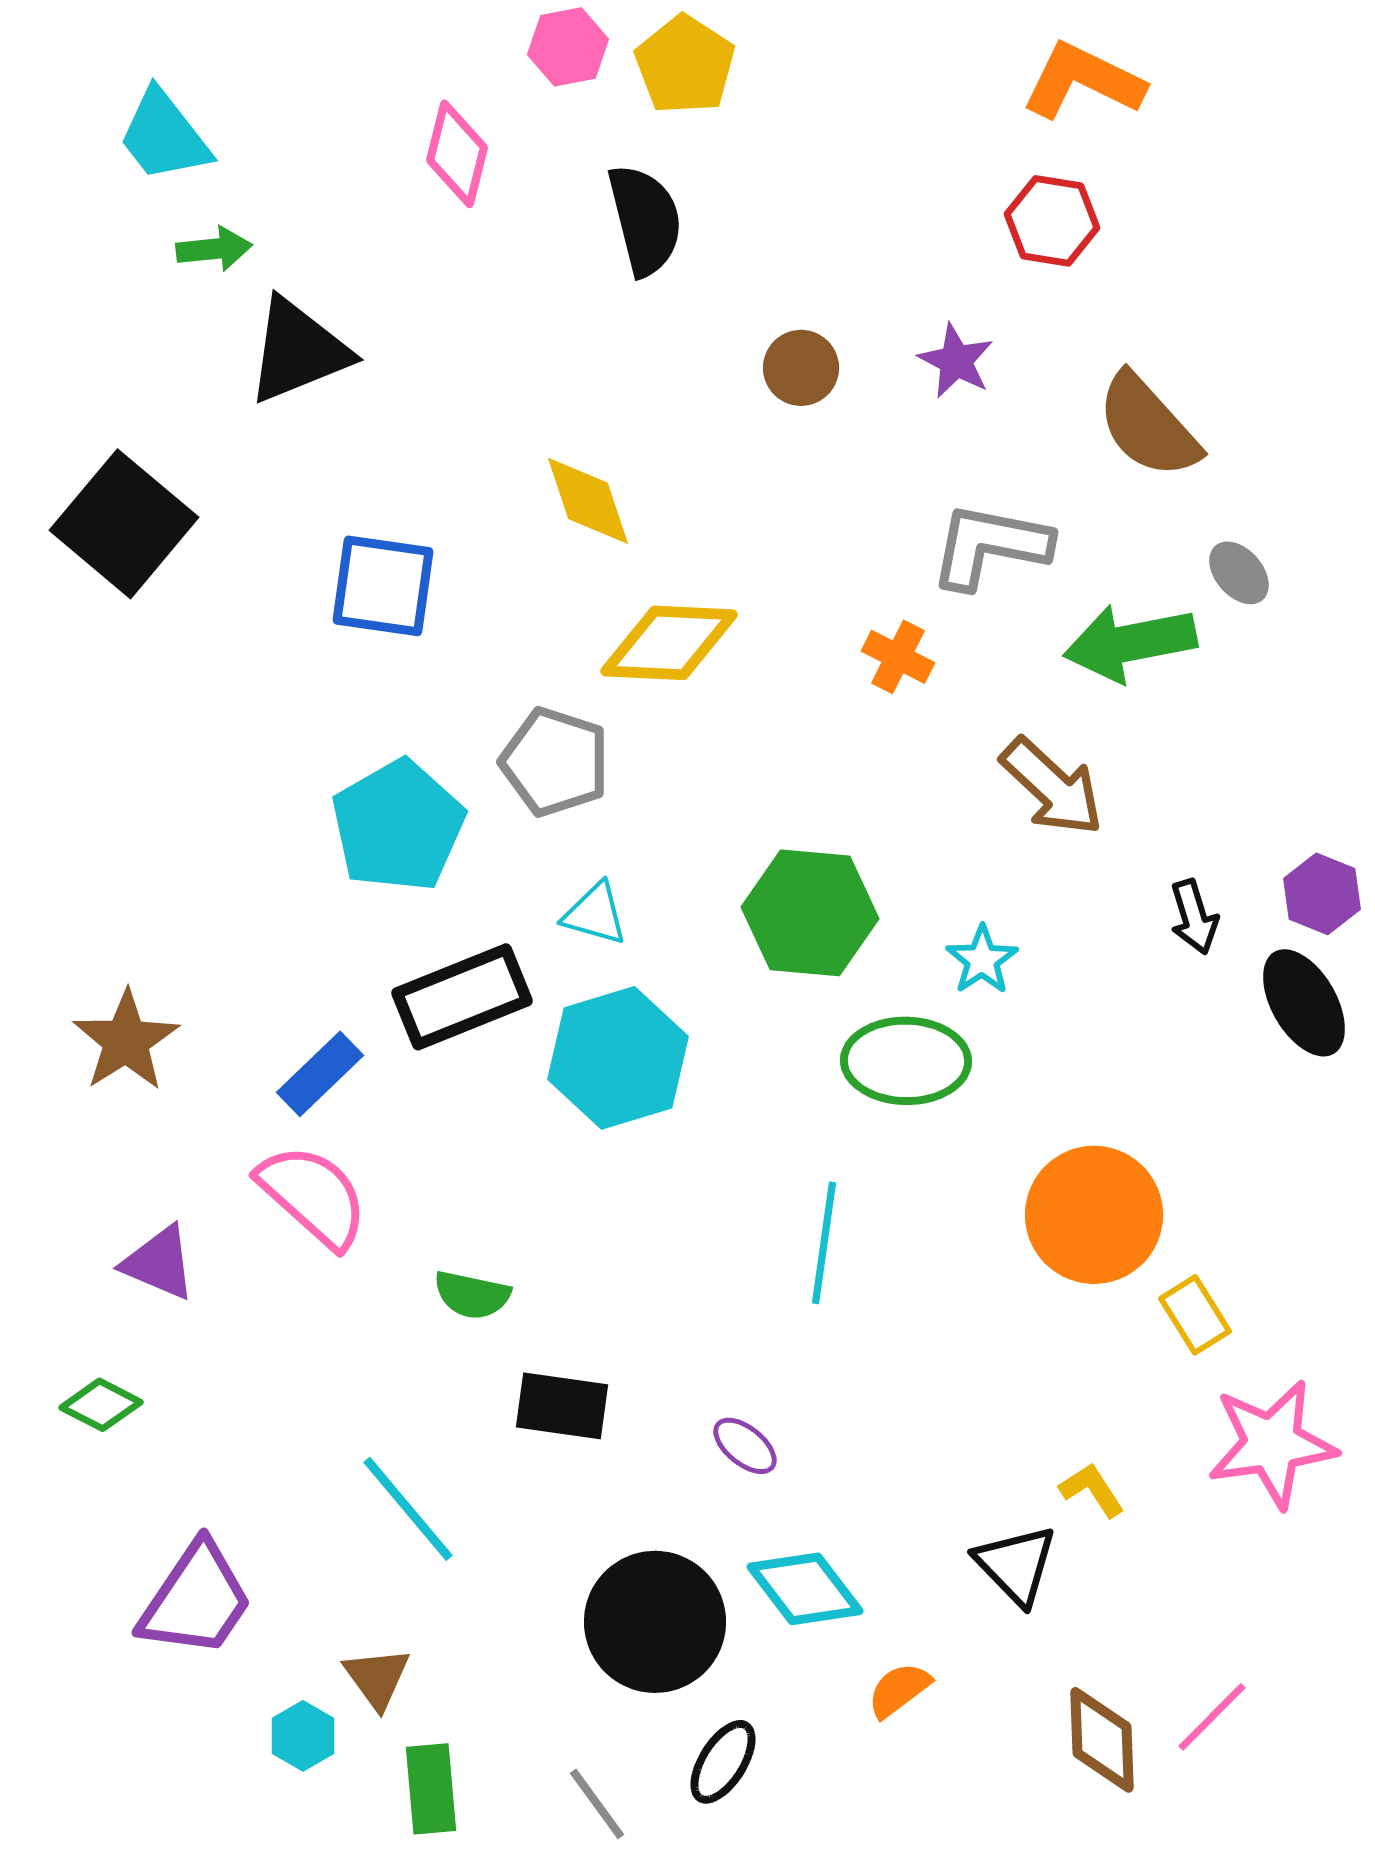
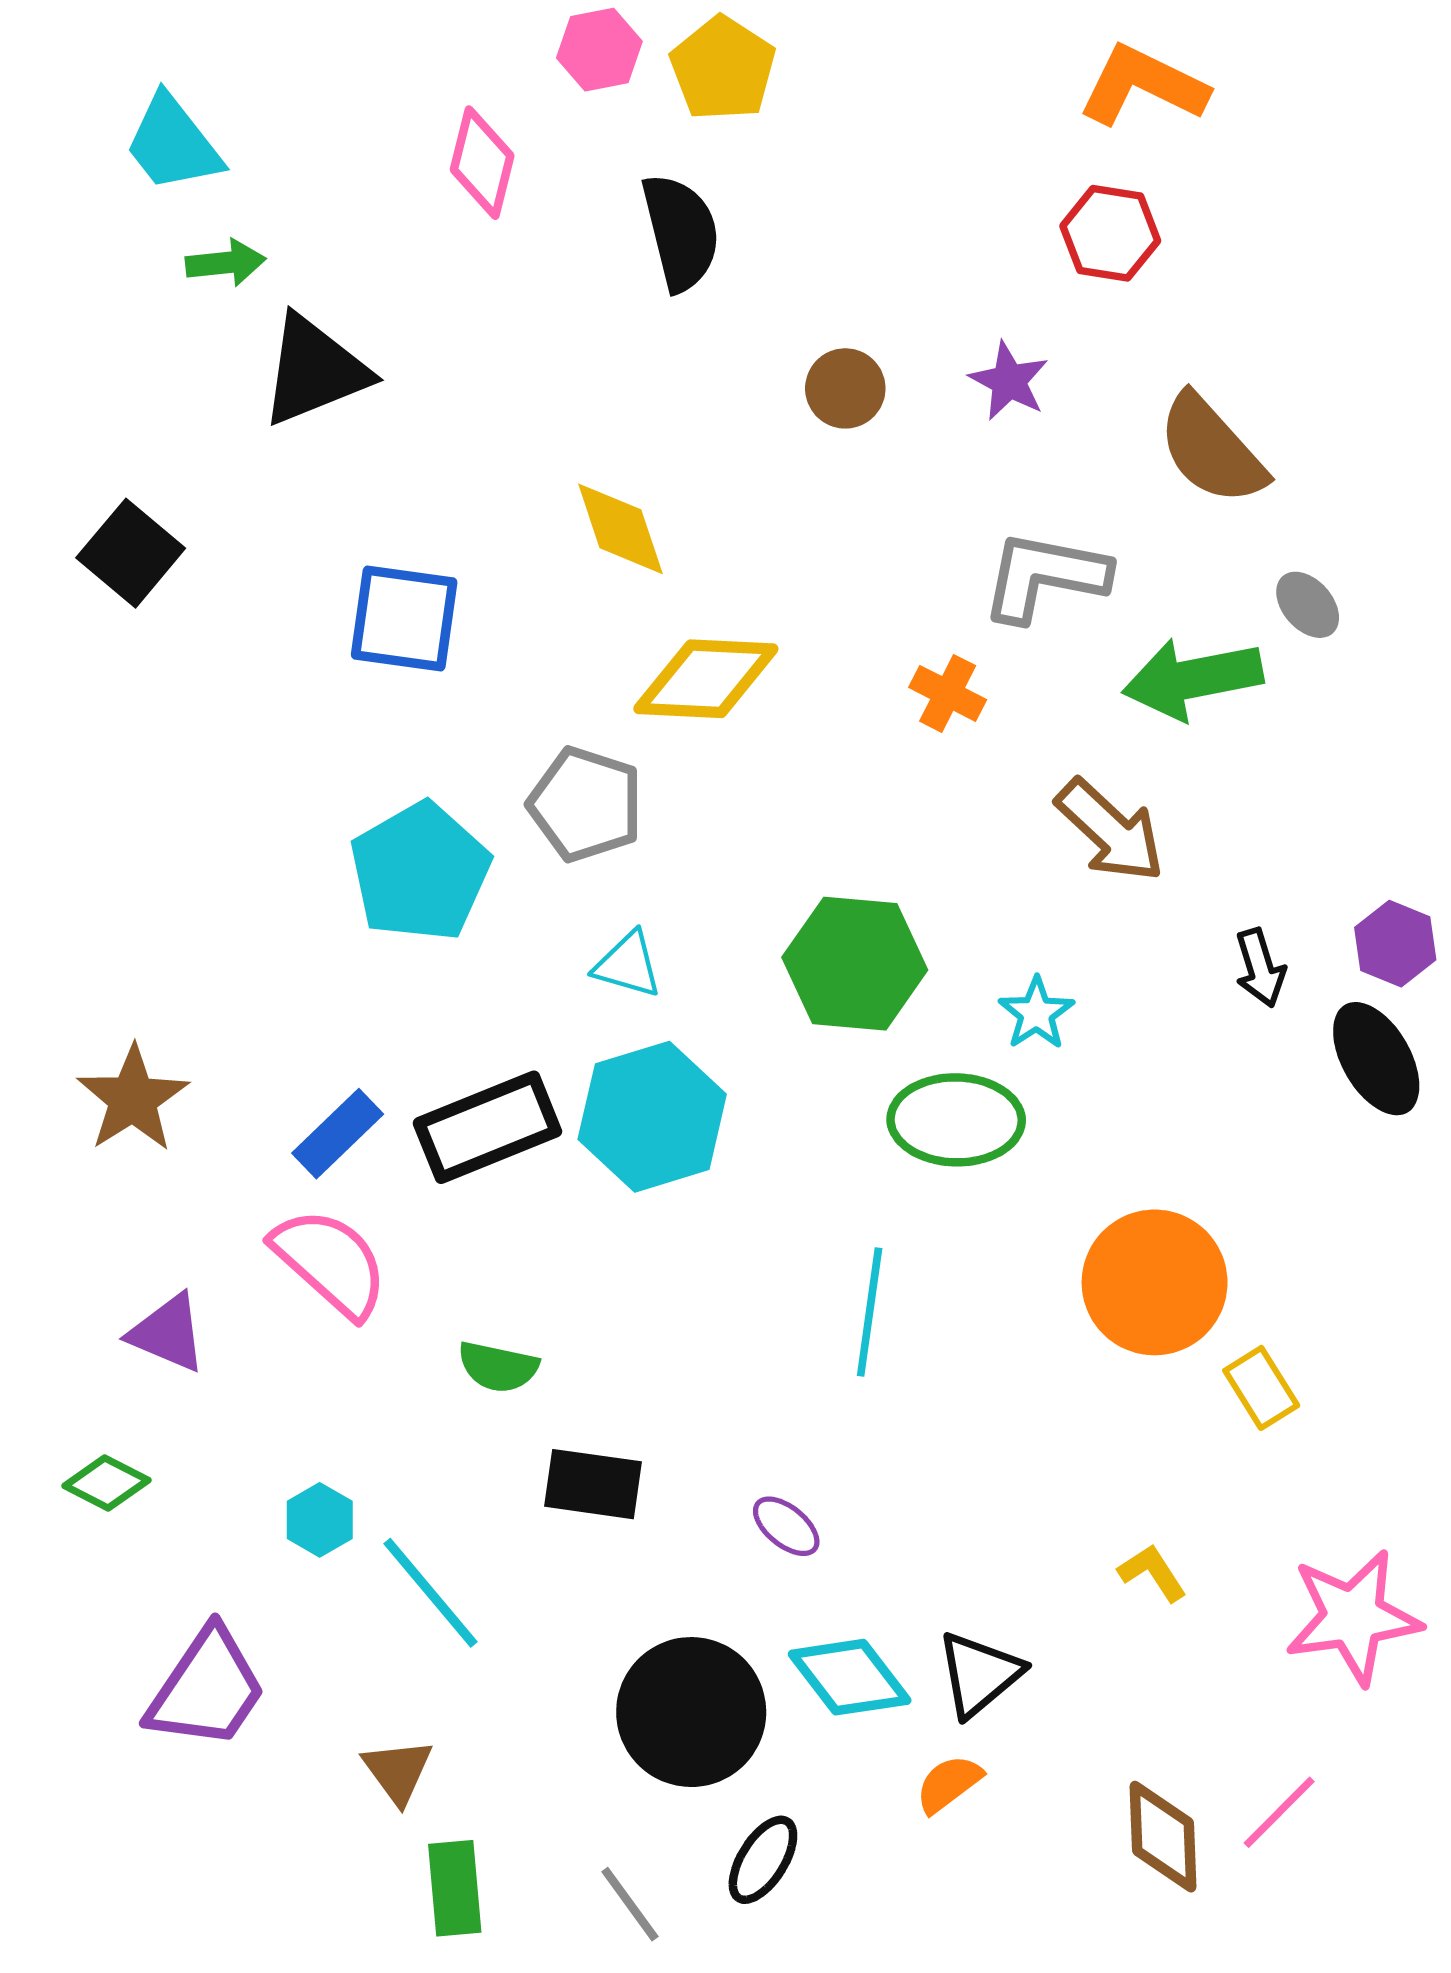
black square: (124, 524) -> (131, 553), size x0.7
black rectangle: (462, 997) -> (487, 1127), moved
pink star: (1272, 1444) -> (1353, 1617), moved
black triangle: (1016, 1565) -> (979, 1674), moved, turned 34
cyan hexagon: (303, 1736) -> (320, 1520), moved

